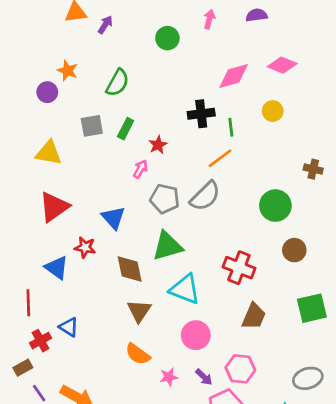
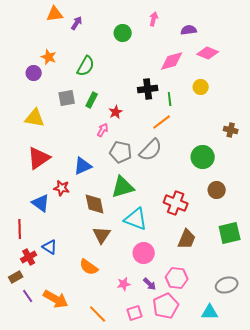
purple semicircle: (257, 15) -> (189, 30), moved
blue triangle: (113, 218) -> (83, 166), turned 48
orange semicircle: (138, 354) -> (89, 267), moved

